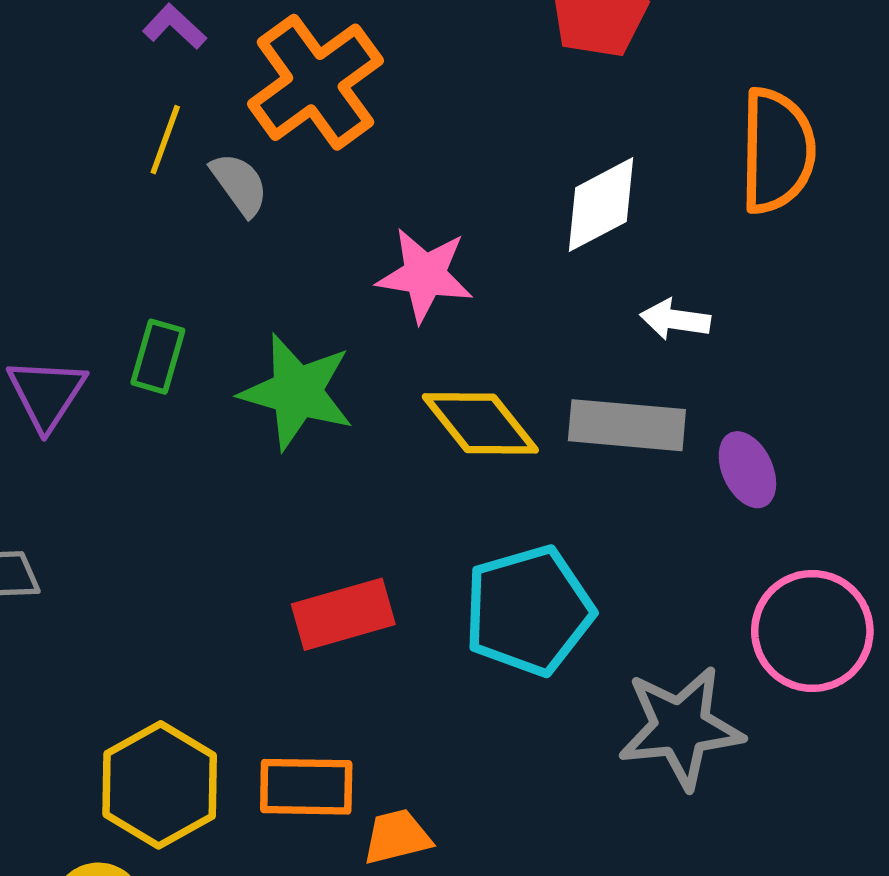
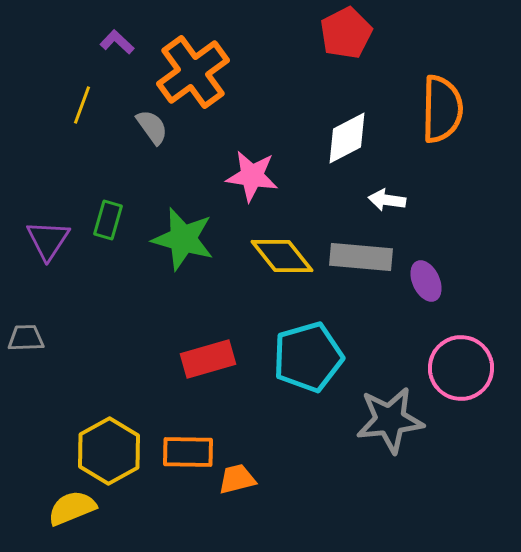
yellow line: (165, 140) -> (82, 105), moved

